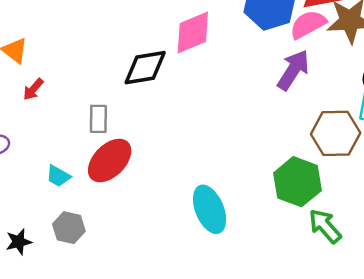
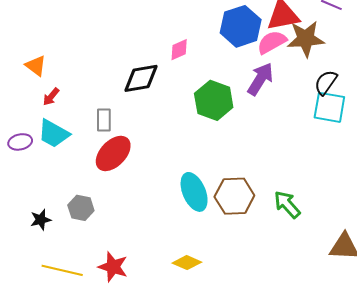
pink diamond: (193, 32) -> (179, 50), size x0.6
brown hexagon: (336, 133) -> (234, 196), moved
cyan trapezoid: (58, 176) -> (54, 134), moved, size x1.6
green hexagon: (297, 182) -> (214, 100), moved

